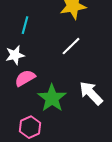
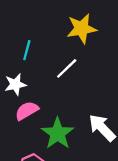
white line: (71, 46) -> (67, 68), moved

